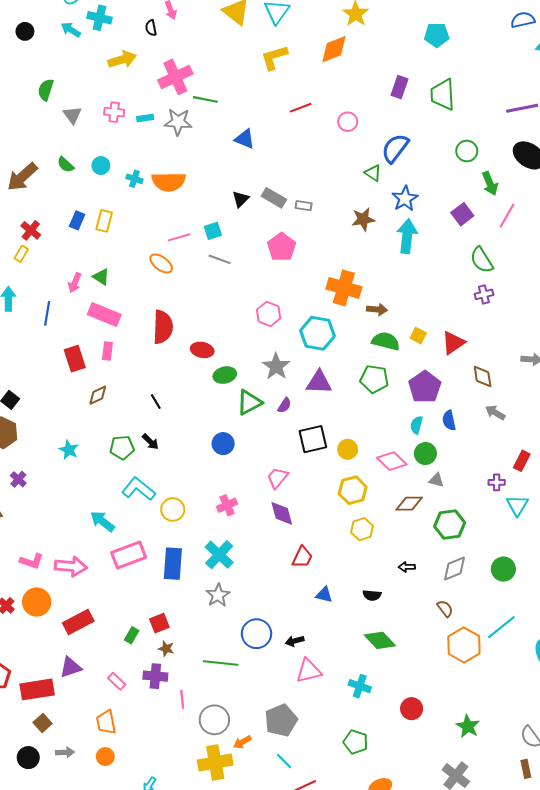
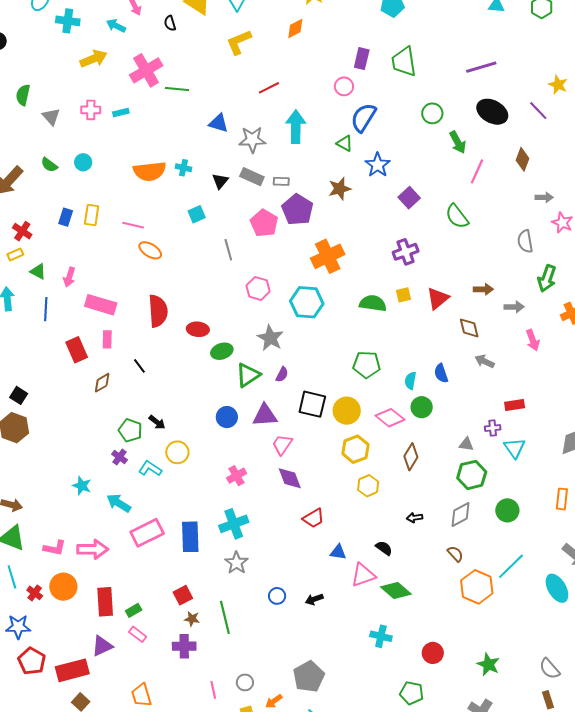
black semicircle: (151, 28) -> (170, 23), moved
cyan arrow: (71, 30) -> (116, 26), moved
orange diamond: (334, 49) -> (295, 29), size x0.7
gray star: (178, 122) -> (252, 140), moved
pink circle: (348, 122) -> (344, 86), moved
cyan cross: (134, 179) -> (184, 168), moved
purple square: (462, 214) -> (409, 198), moved
cyan arrow: (407, 236) -> (296, 127), moved
pink line: (179, 237) -> (133, 225), moved, turned 35
yellow rectangle: (21, 254) -> (15, 254), turned 42
gray line: (220, 259) -> (228, 250), moved, turned 60
green triangle: (101, 277) -> (38, 271), moved
orange cross: (344, 288) -> (328, 256), turned -36
purple cross: (484, 294) -> (406, 252), moved, size x1.4
brown arrow: (377, 309) -> (483, 289), moved
yellow square: (418, 336) -> (403, 295), turned -35
green pentagon: (374, 379) -> (367, 365), moved
purple triangle: (319, 382) -> (265, 415), moved
purple pentagon: (425, 387) -> (298, 210), moved
black line: (156, 401) -> (139, 366), moved
black square: (313, 439) -> (312, 404), turned 32
green pentagon: (122, 447) -> (130, 430), turned 30
yellow circle: (348, 449) -> (347, 411), size x1.4
cyan star: (69, 450) -> (82, 486), moved
red rectangle: (522, 461) -> (515, 405), turned 60
purple cross: (18, 479) -> (120, 457), moved
gray triangle: (436, 480) -> (466, 444), moved
cyan L-shape: (138, 489) -> (150, 469), size x0.7
brown diamond: (409, 504) -> (411, 457), turned -52
yellow circle: (173, 510) -> (177, 452), moved
green hexagon: (450, 525) -> (472, 475), moved
cyan cross: (219, 555) -> (234, 524), turned 32
red trapezoid: (302, 557) -> (314, 518), turned 40
black semicircle: (372, 595) -> (384, 548), turned -144
red rectangle: (78, 622) -> (105, 602), turned -60
blue circle: (257, 634) -> (277, 596), size x0.6
green rectangle: (132, 635) -> (134, 610), moved, turned 35
green line: (221, 663) -> (225, 617), moved, turned 76
pink triangle: (309, 671) -> (363, 575), moved
pink rectangle: (117, 681) -> (138, 634), moved
pink line: (182, 699) -> (213, 690), moved
gray circle: (214, 720) -> (245, 682), size x0.6
green pentagon: (356, 742) -> (412, 693), moved

